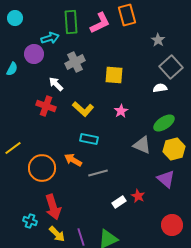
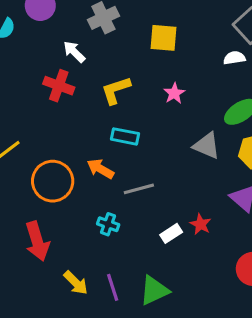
yellow L-shape: (83, 109) -> (116, 90), turned 120
red arrow: (53, 207) -> (37, 241), moved
cyan cross: (30, 221) -> (108, 224), moved

